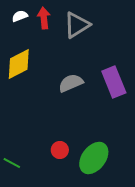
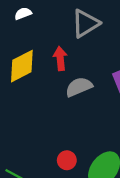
red arrow: (44, 18) -> (60, 58), moved

